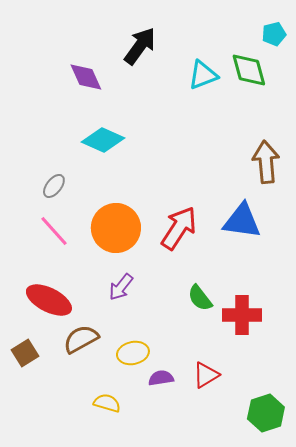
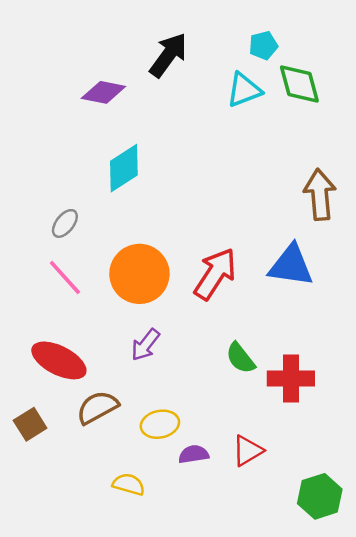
cyan pentagon: (274, 34) -> (263, 45), moved
purple diamond: (86, 77) -> (103, 92), turned -54
cyan diamond: (103, 140) -> (124, 168), turned -57

